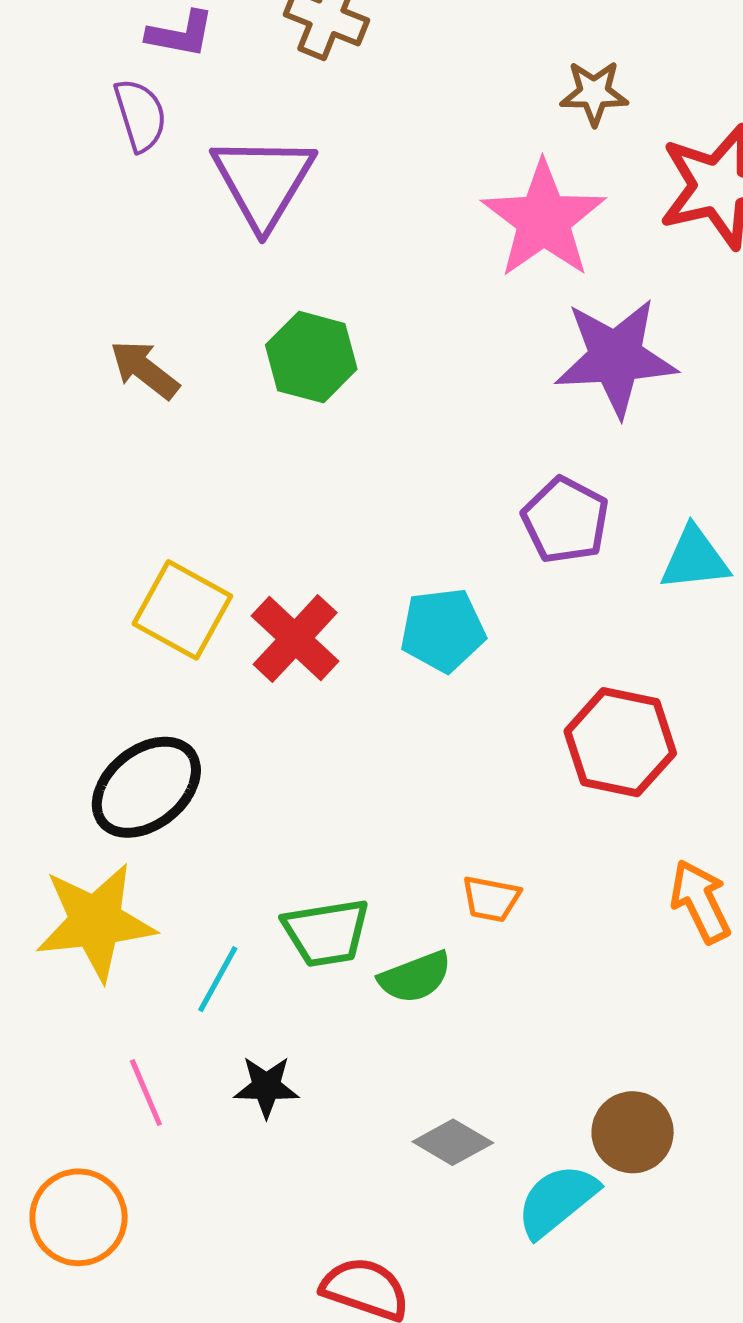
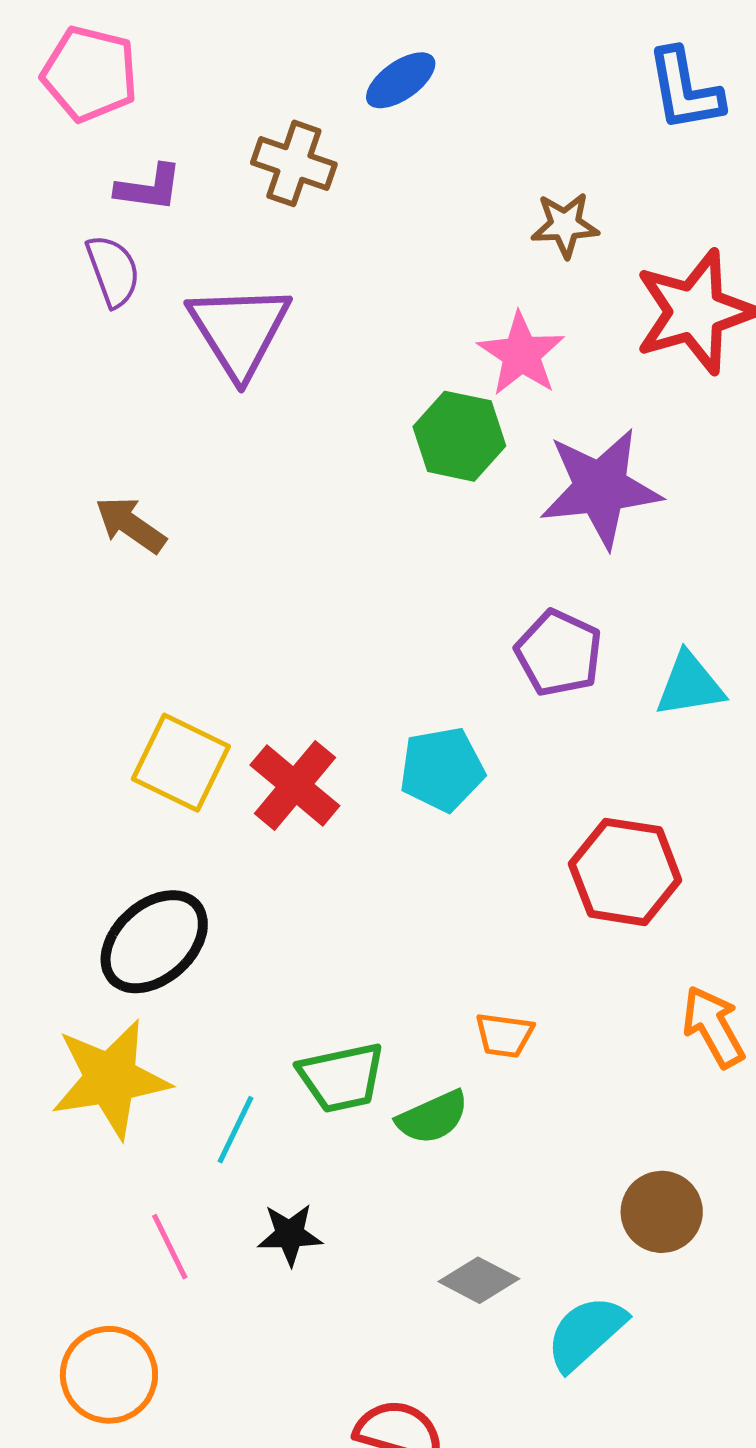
pink star: (544, 220) -> (521, 354), size x0.7
green hexagon: (311, 357) -> (459, 436), moved
brown circle: (633, 1132) -> (662, 1212), moved

